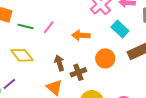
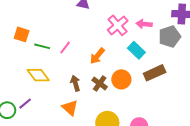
orange arrow: (81, 35) -> (97, 56), turned -54
brown cross: (78, 72) -> (100, 84), moved, turned -35

